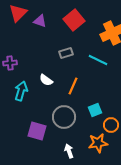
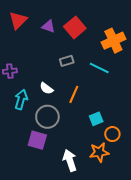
purple triangle: (40, 21) -> (48, 26), moved
gray circle: (64, 117) -> (47, 117), moved
white arrow: (69, 151) -> (70, 160), size x1.5

